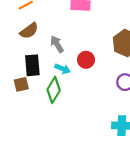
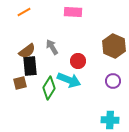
brown semicircle: (29, 31) -> (27, 51), moved
cyan arrow: (63, 69) -> (69, 80), moved, size x1.6

